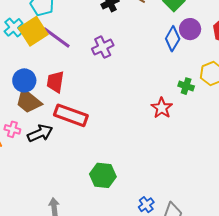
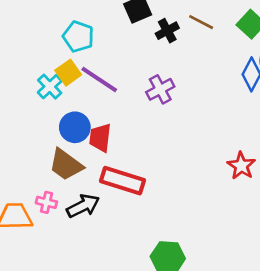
cyan cross: (14, 27) -> (50, 87), moved
yellow square: (33, 31) -> (68, 73), size x0.7
blue circle: (24, 80) -> (75, 127), moved

